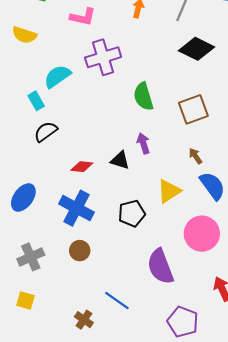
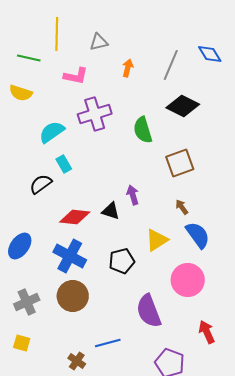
green semicircle: (143, 97) -> (143, 130), moved
cyan rectangle: (36, 101) -> (64, 164), moved
red diamond: (82, 167) -> (75, 217), size x1.4
brown circle: (80, 251) -> (73, 296), size x1.6
blue line: (117, 301) -> (108, 343), turned -50

